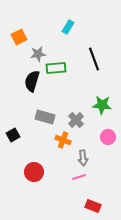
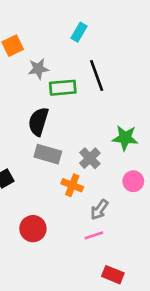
black line: (94, 59) -> (97, 76), moved
black semicircle: (32, 81) -> (38, 122), moved
gray arrow: (83, 158) -> (99, 210), turned 42

